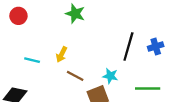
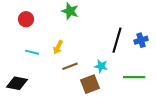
red circle: (18, 16) -> (26, 19), moved
brown line: (75, 76) -> (70, 66), turned -49

